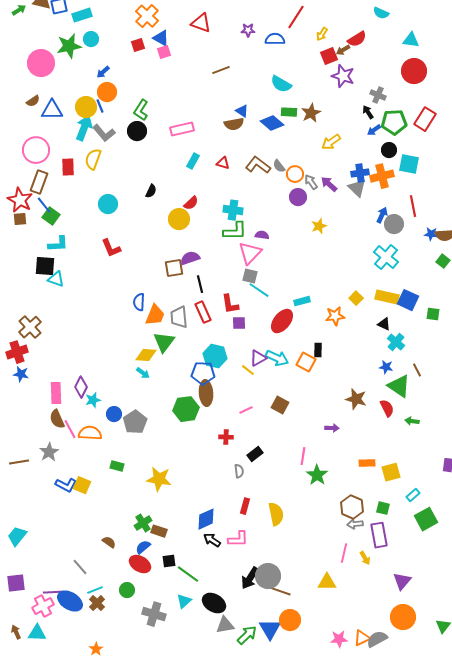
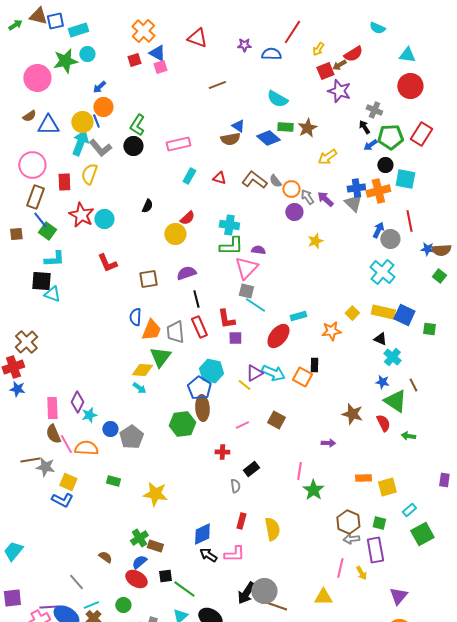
red star: (20, 200) -> (81, 215), moved
brown square: (174, 268) -> (148, 279), moved
blue pentagon: (203, 373) -> (199, 388), turned 30
gray star: (49, 452) -> (45, 467), turned -30
brown line: (19, 462) -> (30, 460), moved
yellow square: (82, 485) -> (68, 482), moved

